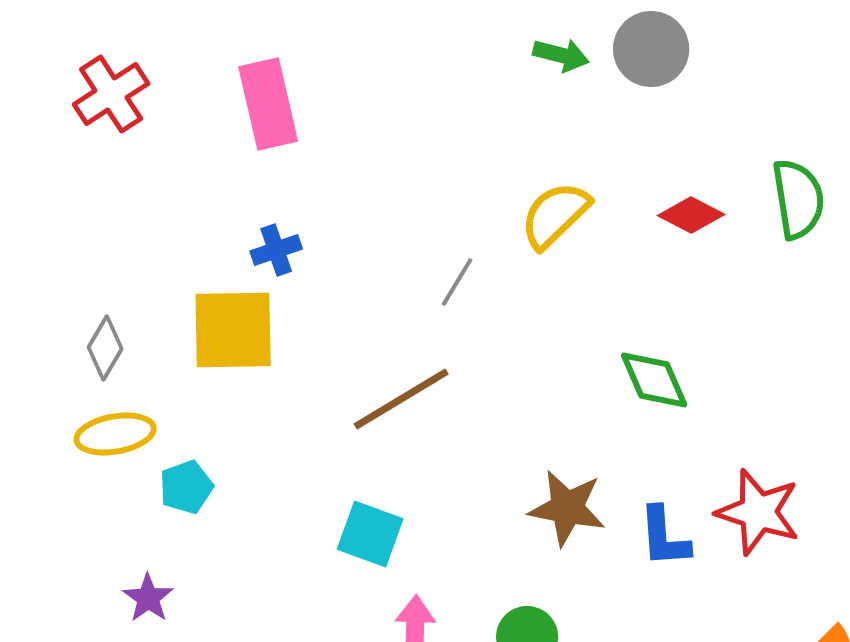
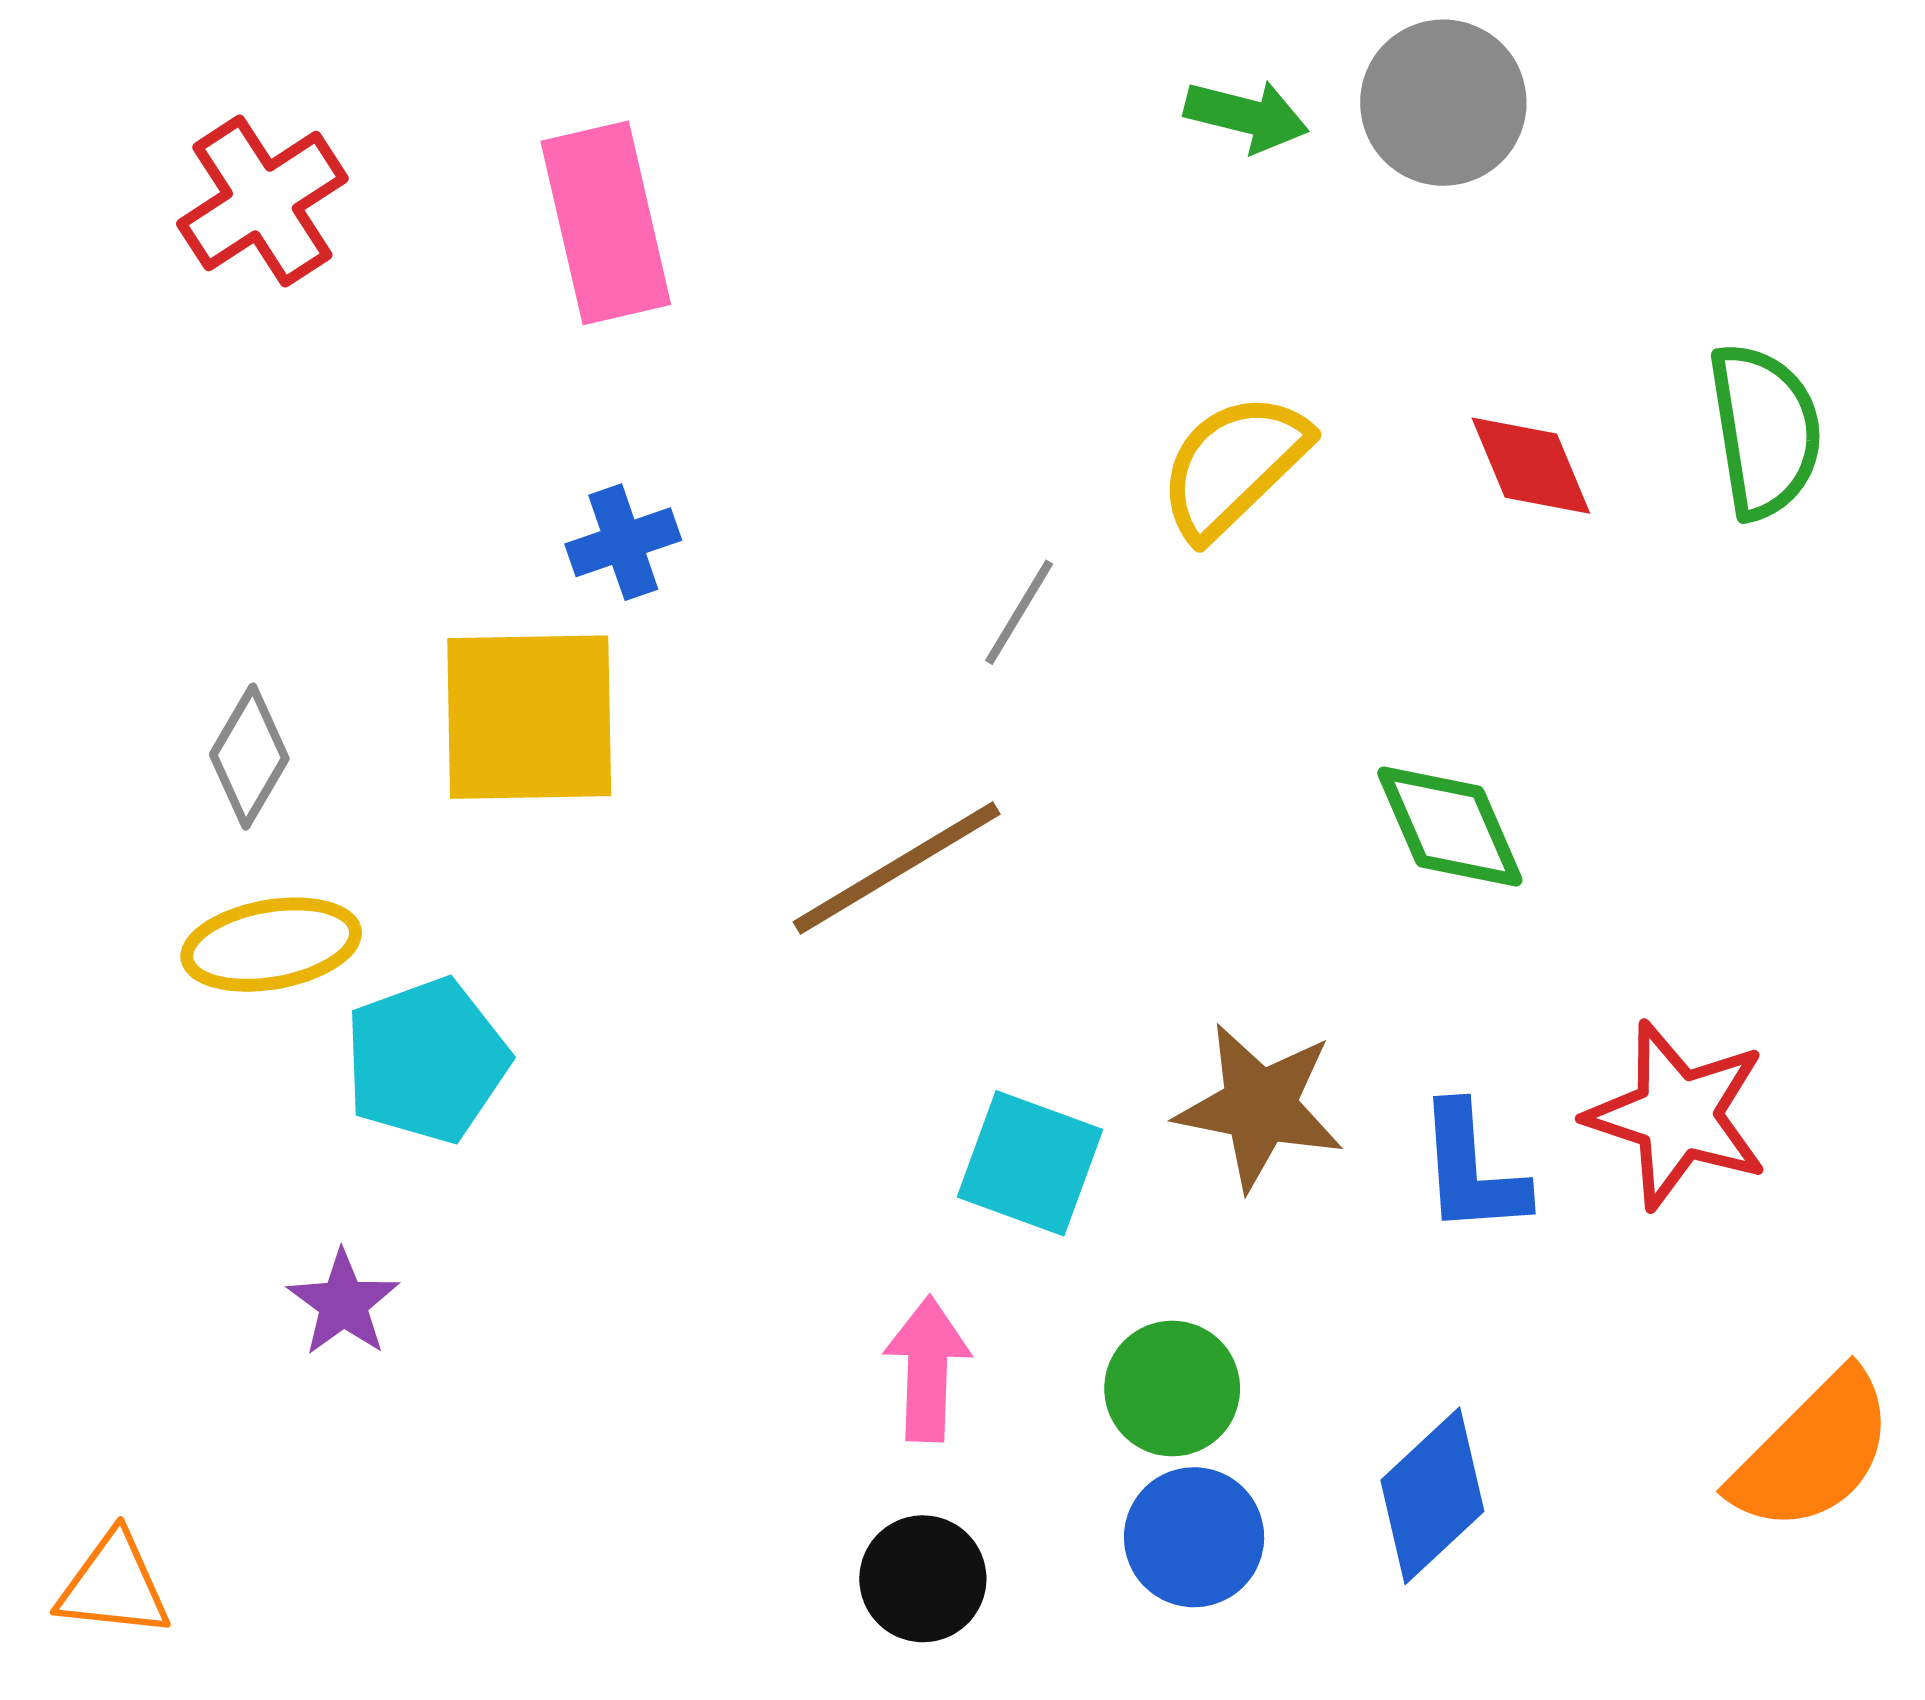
red diamond: (691, 215) -> (1531, 466), turned 40
cyan pentagon: (186, 487) -> (426, 1060), size x1.4
cyan square: (370, 534) -> (1030, 1163), moved

